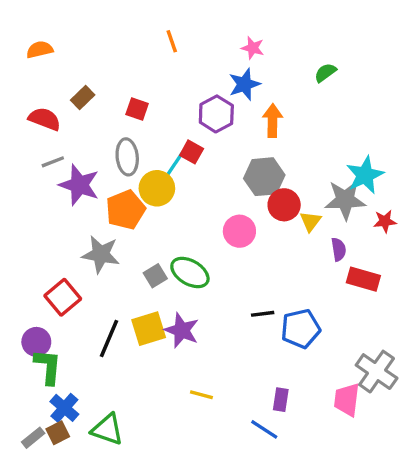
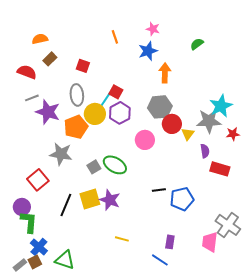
orange line: (172, 41) -> (115, 37), moved
orange semicircle: (40, 50) -> (40, 39), moved
purple hexagon: (216, 114) -> (120, 113), moved

